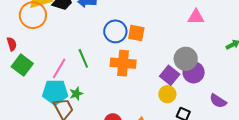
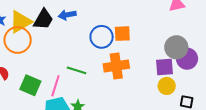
green line: (83, 58) -> (77, 70), turned -36
green square: (22, 65) -> (30, 85), moved
purple square: (170, 75) -> (164, 67), turned -30

